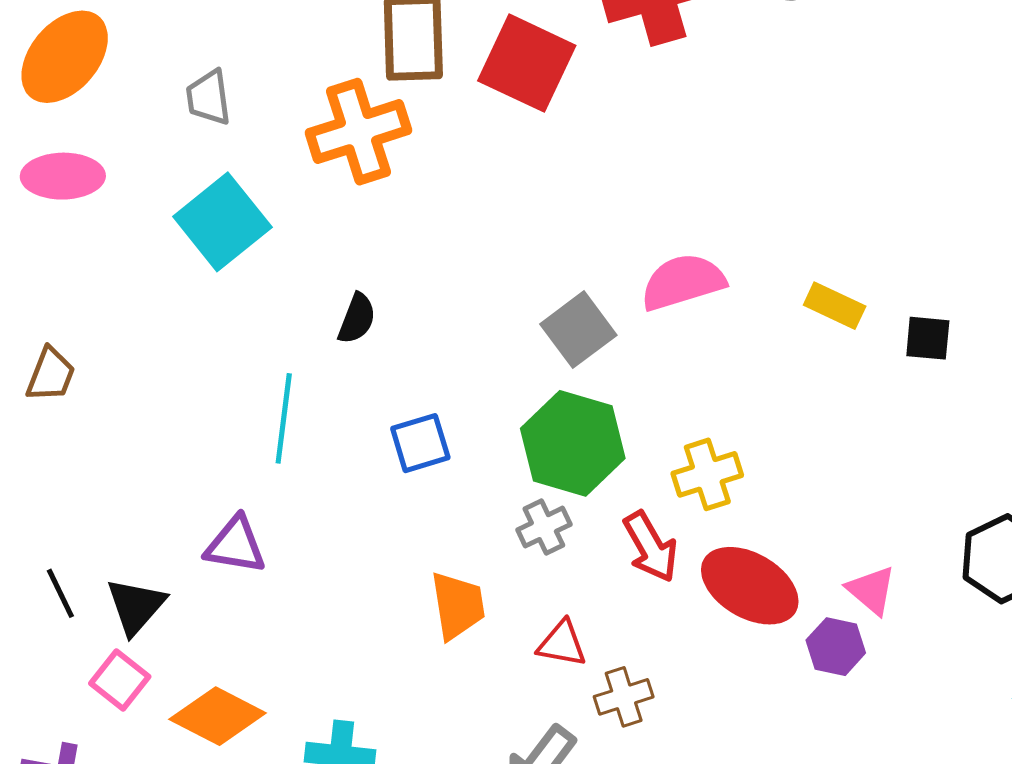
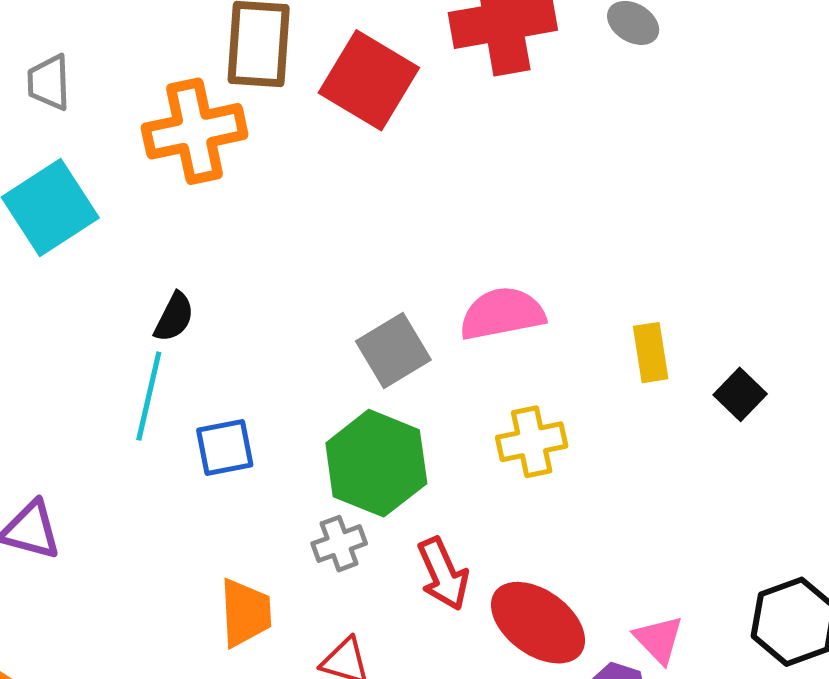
yellow rectangle: (835, 306) -> (651, 353), turned 50
black square: (928, 338) -> (740, 394), turned 33
cyan line: (284, 418) -> (149, 396), moved
yellow cross: (707, 474) -> (532, 442), moved

